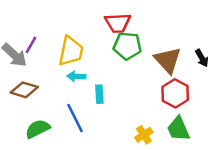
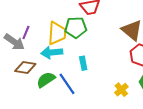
green pentagon: (127, 46) -> (76, 27), moved
cyan arrow: (76, 76) -> (52, 52), moved, size x1.5
green semicircle: (38, 129) -> (46, 80), moved

